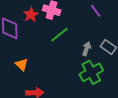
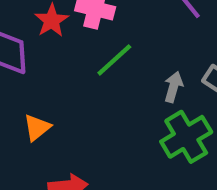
orange triangle: (22, 65) -> (37, 128), turned 40

